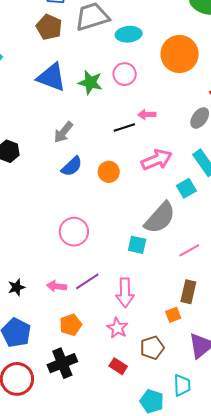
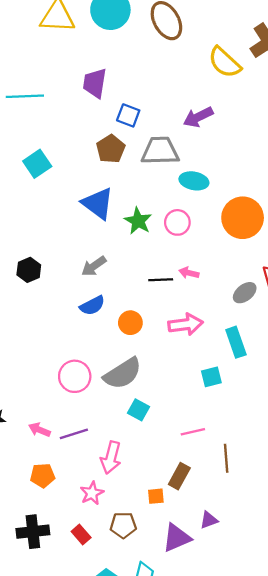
cyan square: (186, 188) -> (211, 377), moved
gray semicircle: (160, 218) -> (123, 374), moved
black cross: (62, 363) -> (33, 532), moved

